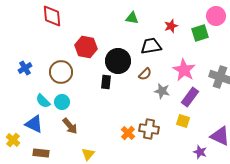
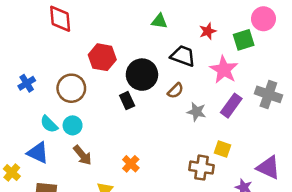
black trapezoid: (151, 46) -> (183, 56), turned 30
pink star: (184, 70) -> (224, 70), moved
black rectangle: (106, 82) -> (127, 101), turned -32
purple rectangle: (190, 97) -> (231, 106), moved
brown cross: (149, 129) -> (201, 168), moved
orange cross: (128, 133) -> (131, 164), moved

